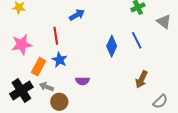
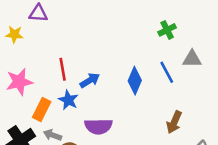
blue arrow: (77, 15) -> (90, 80), moved
gray triangle: (164, 21) -> (192, 59), moved, turned -35
purple semicircle: (82, 81) -> (98, 126), size x1.5

